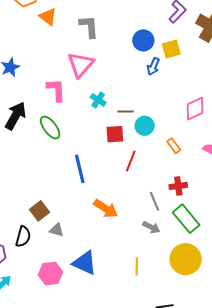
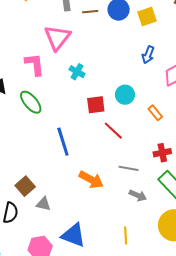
blue arrow: (153, 66) -> (148, 55), moved
brown line: (126, 112) -> (90, 12), moved
red line: (131, 161) -> (113, 131), turned -65
gray line: (154, 201) -> (129, 168), moved, turned -54

